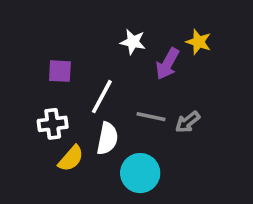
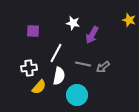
yellow star: (198, 42) -> (129, 20), moved
purple square: (60, 71) -> (33, 31), moved

